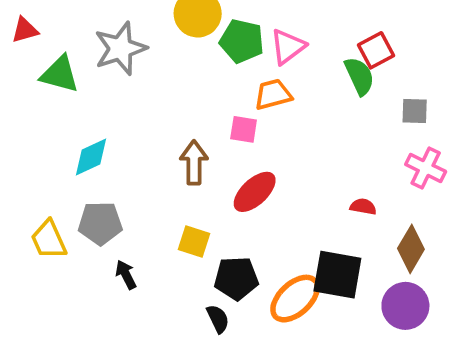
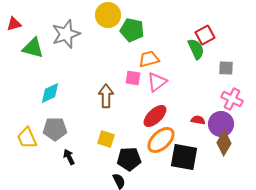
pink triangle: (288, 47) -> (157, 82), moved
red ellipse: (255, 192) -> (155, 116), moved
orange ellipse: (295, 299) -> (161, 140), moved
purple circle: (405, 306) -> (221, 124), moved

